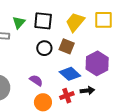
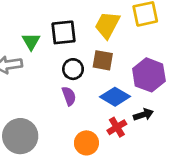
purple semicircle: (36, 80) -> (69, 96), moved, turned 48

